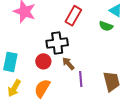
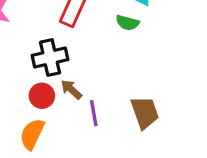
red circle: (43, 61) -> (42, 96), moved

